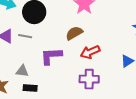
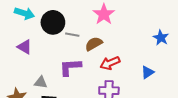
gray line: (25, 36) -> (72, 35), moved

